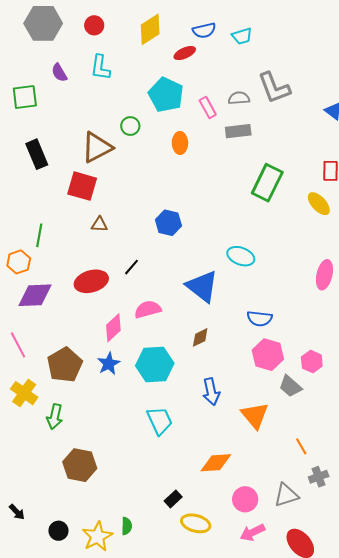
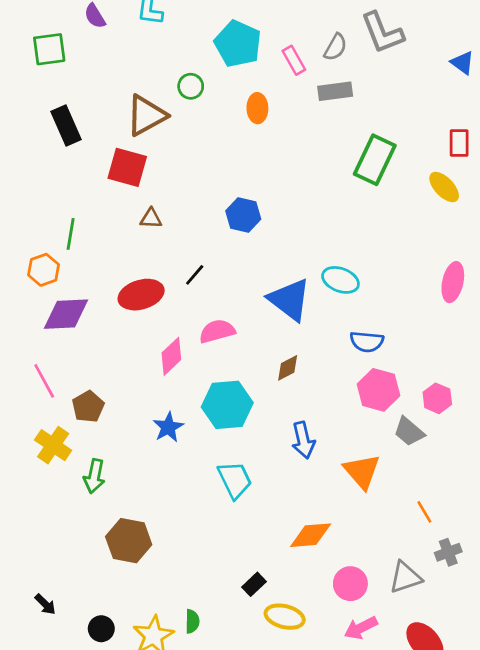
gray semicircle: (239, 98) -> (335, 47), turned 125
cyan ellipse: (241, 256) -> (340, 280), moved
blue star: (109, 364) -> (168, 427), moved
brown pentagon: (65, 365) -> (88, 407), moved, size x0.7

